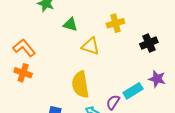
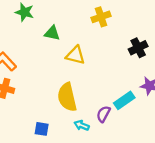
yellow cross: (115, 23) -> (101, 17), moved

